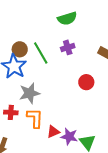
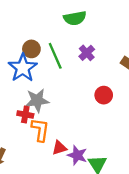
green semicircle: (67, 18) -> (75, 18), moved
purple cross: (68, 47) -> (87, 53), turned -32
red cross: (11, 112) -> (25, 115), moved

